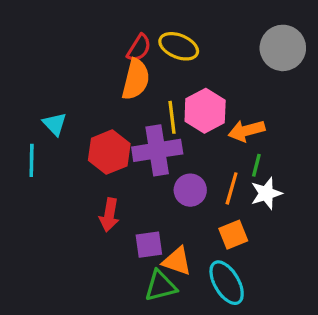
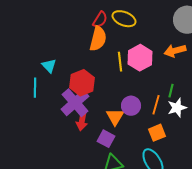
orange arrow: (246, 131) -> (175, 51), moved
purple cross: (157, 150) -> (75, 103), moved, turned -32
purple square: (149, 245) -> (106, 139), turned 36
orange triangle: (177, 261) -> (115, 117), moved, turned 42

